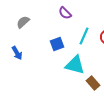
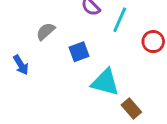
gray semicircle: (23, 22) -> (46, 31), moved
cyan line: (84, 36) -> (120, 20), moved

